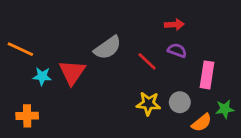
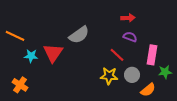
red line: (147, 61) -> (117, 55), moved
green star: (225, 109) -> (165, 72), moved
orange cross: (27, 116) -> (20, 85), turned 35

